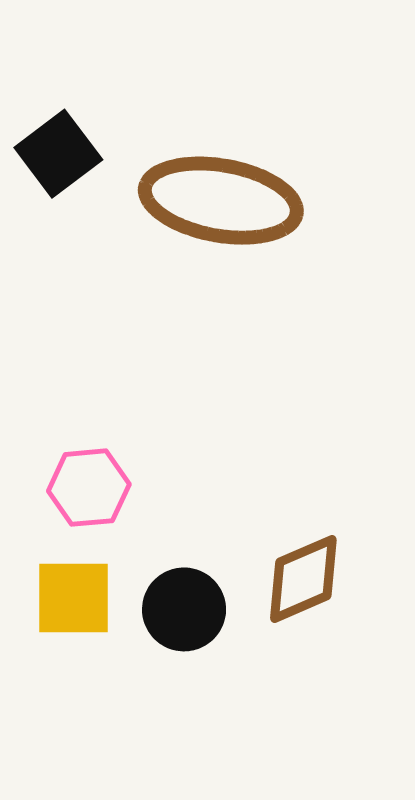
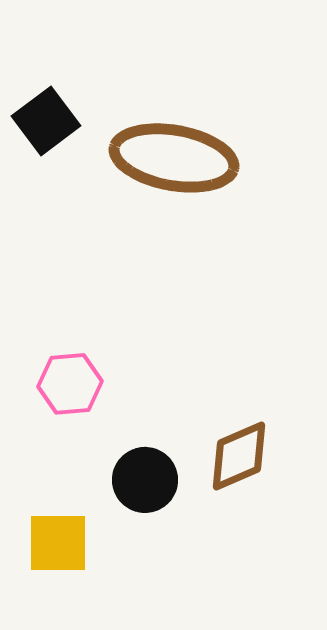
yellow square: (74, 598) -> (58, 543), moved

